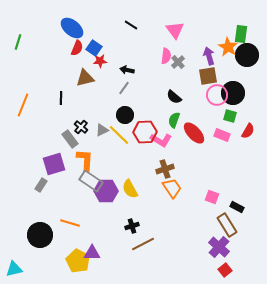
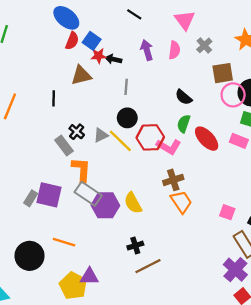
purple arrow: (209, 56) -> (147, 50), moved
gray cross: (178, 62) -> (204, 45), moved
black arrow: (127, 70) -> (113, 59), moved
gray line: (124, 88) -> (126, 87), turned -32
purple square: (54, 164) -> (49, 195), moved, turned 30

